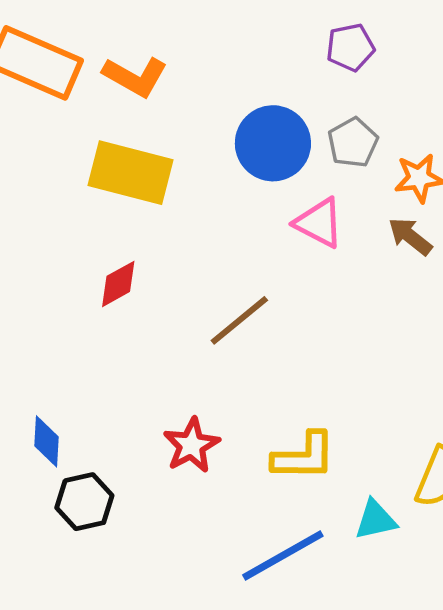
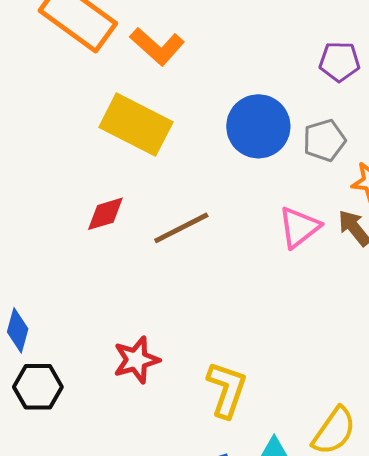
pink triangle: (319, 223) -> (299, 227), moved, turned 42
brown line: (239, 320) -> (181, 228), moved
yellow L-shape: (304, 456) -> (227, 390), turned -84

